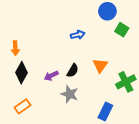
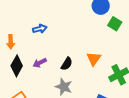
blue arrow: (78, 35) -> (40, 29), moved
purple arrow: (51, 76) -> (40, 63), moved

